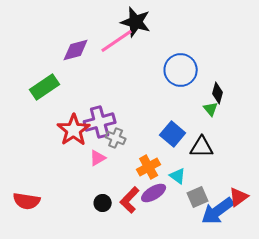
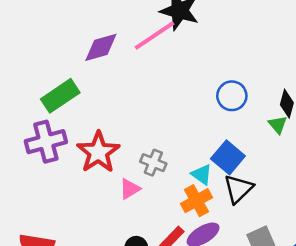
blue circle: (181, 70) -> (232, 96), moved, size x0.7
purple cross: (100, 122) -> (46, 142), moved
black triangle: (202, 147) -> (238, 189), moved, turned -45
cyan triangle: (178, 176) -> (202, 174), moved

